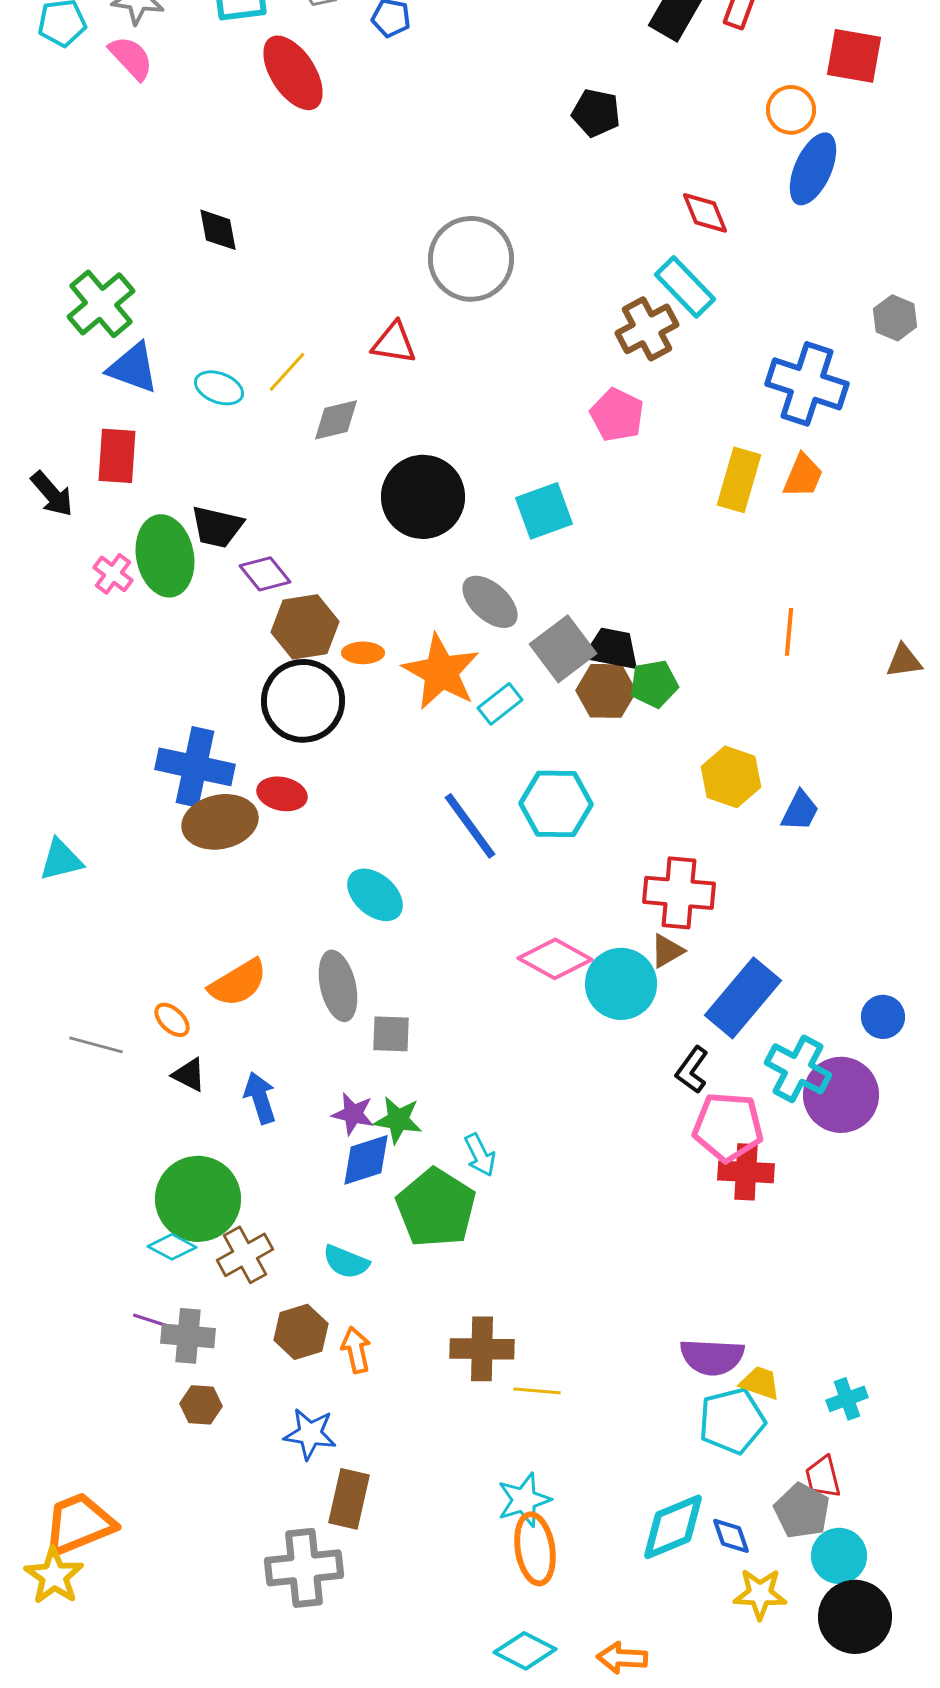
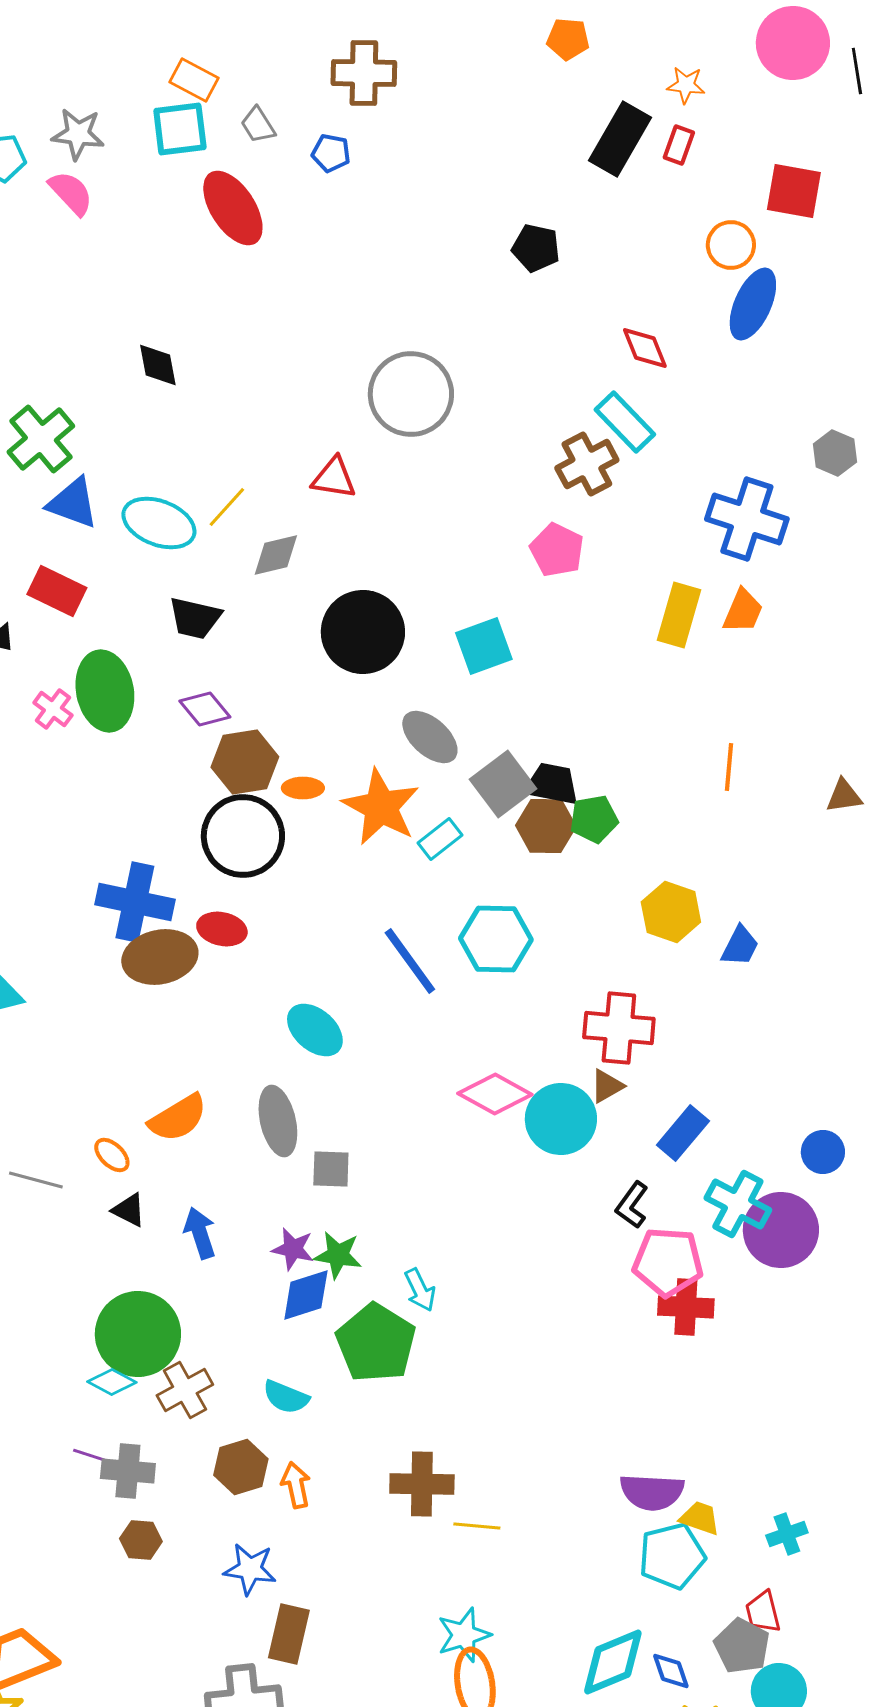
cyan ellipse: (219, 388) -> (159, 523), size x1.5
red rectangle: (117, 456) -> (57, 591), turned -68
black trapezoid: (217, 527) -> (195, 618), moved
blue rectangle: (743, 998) -> (683, 1133), size x0.7

